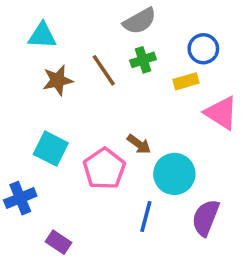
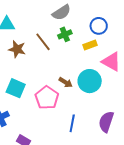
brown star: (58, 80) -> (17, 49), turned 30
cyan circle: (174, 174) -> (90, 81), moved

